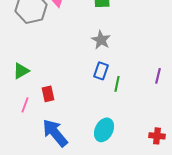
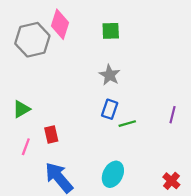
green line: (117, 84) -> (127, 124), turned 63
red cross: (157, 136) -> (171, 181), turned 35

